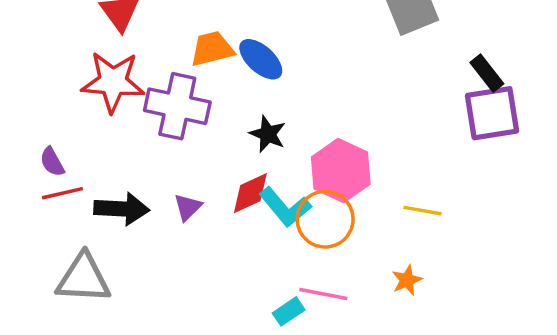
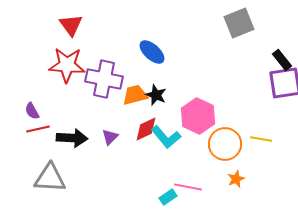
orange trapezoid: (212, 49) -> (135, 95), moved
yellow line: (423, 211) -> (261, 139), moved
orange circle: (325, 219) -> (225, 144), moved

